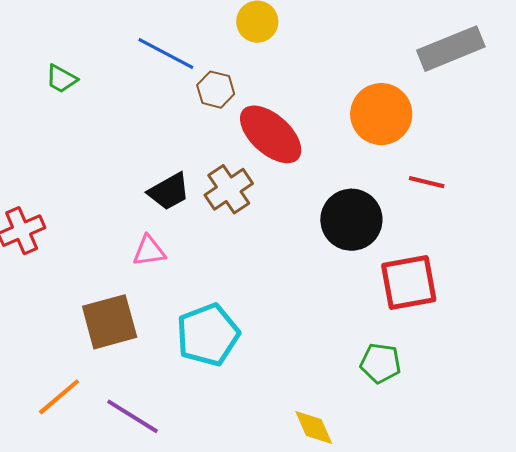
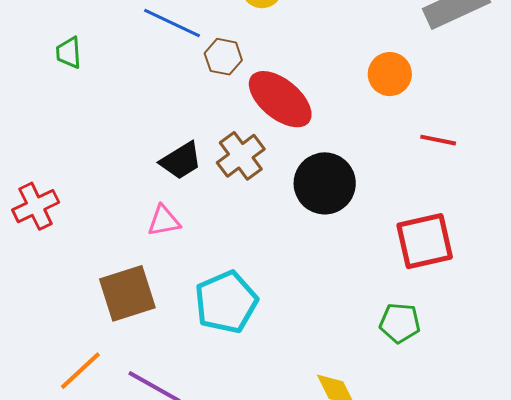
green trapezoid: (61, 79) -> (69, 53), turned 60
orange circle: (381, 114) -> (390, 74), size x0.7
black circle: (351, 220) -> (325, 183), moved

